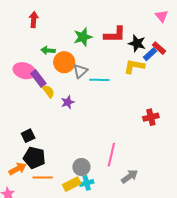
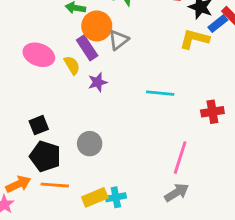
pink ellipse: (24, 71) -> (39, 55), moved
purple rectangle: (38, 79) -> (87, 48), moved
cyan line: (99, 80) -> (160, 93), moved
pink line: (111, 155) -> (180, 158), moved
gray circle: (81, 167) -> (90, 144), moved
orange arrow: (17, 169) -> (18, 184), moved

